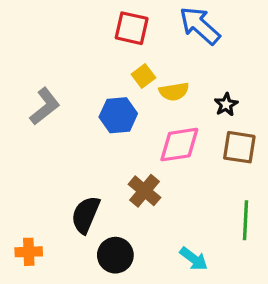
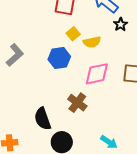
black star: (226, 104) -> (121, 24), moved
black semicircle: (86, 215) -> (43, 119), turned -40

